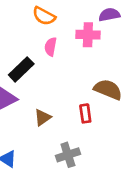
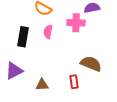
black rectangle: (21, 69) -> (23, 37), moved, turned -36
brown triangle: (43, 117) -> (42, 85), turned 32

